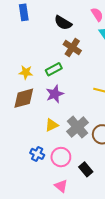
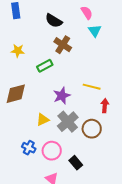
yellow star: (26, 72) -> (18, 51), moved
purple star: (55, 94) -> (62, 96), moved

